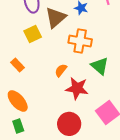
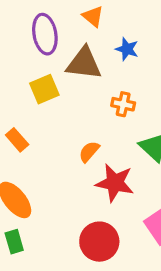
brown triangle: (56, 18) -> (84, 63), turned 45
orange cross: (80, 41) -> (123, 104), size x0.6

